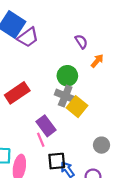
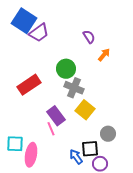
green circle: (67, 76) -> (66, 69), moved
yellow square: (77, 107) -> (85, 110), moved
black square: (57, 161) -> (90, 149), moved

